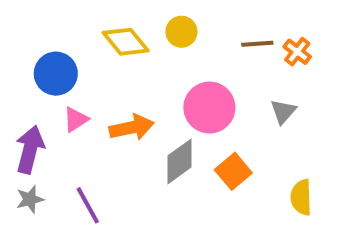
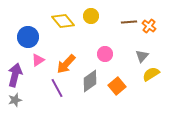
pink circle: (209, 108) -> (105, 54), size x0.6
orange arrow: (132, 127) -> (66, 64), turned 145
yellow semicircle: (301, 197) -> (151, 74), moved, turned 60
purple line: (88, 205) -> (57, 88), moved

